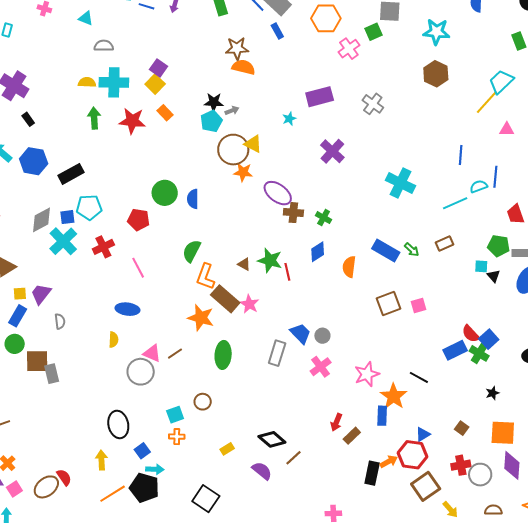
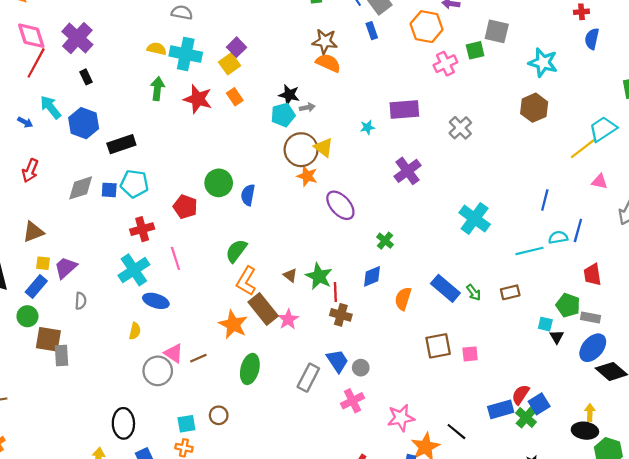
brown cross: (293, 213) -> (341, 315), moved
cyan cross: (63, 241) -> (134, 270), moved
red semicircle: (470, 334) -> (521, 395), turned 66

